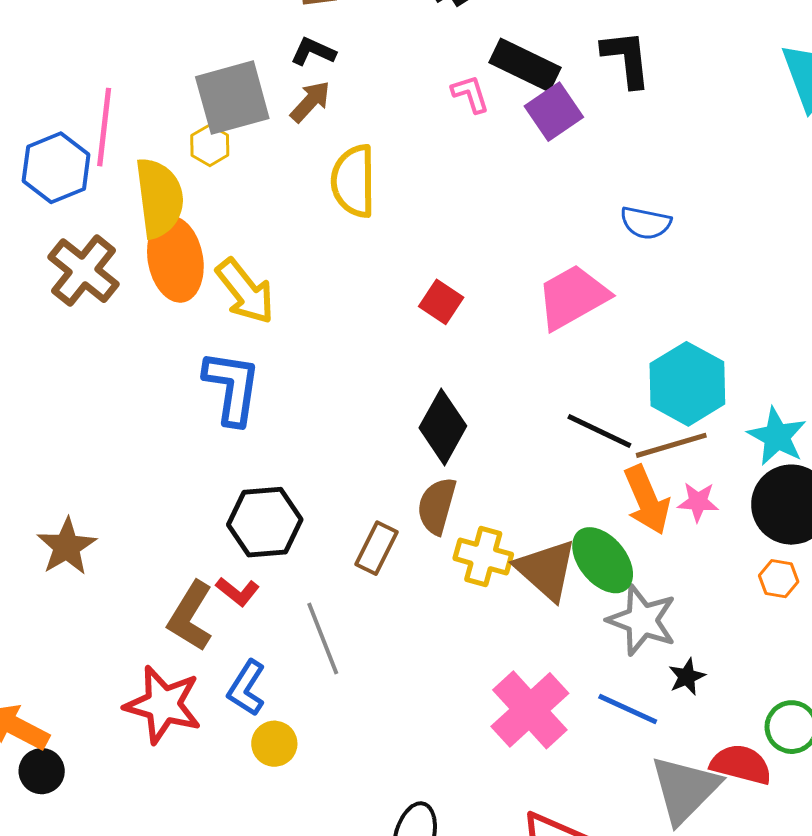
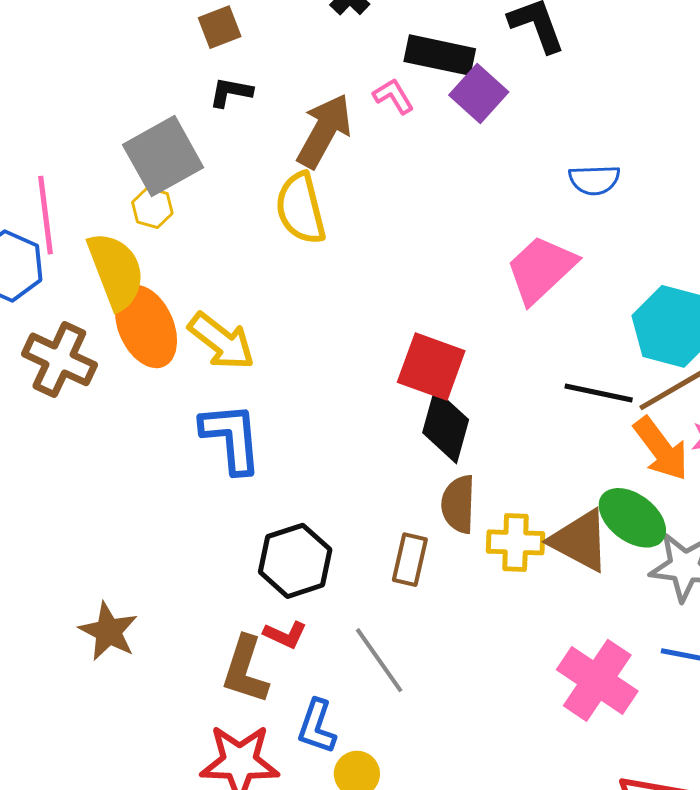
brown arrow: (310, 102) -> (324, 131), moved, size x1.6
red square: (441, 302) -> (431, 367), moved, size x1.6

